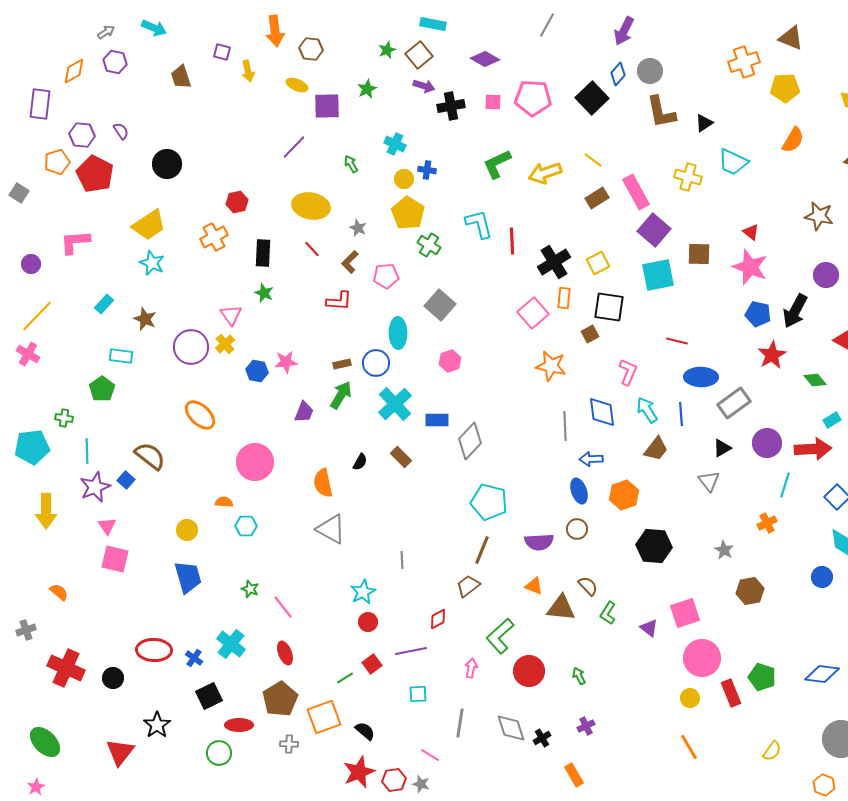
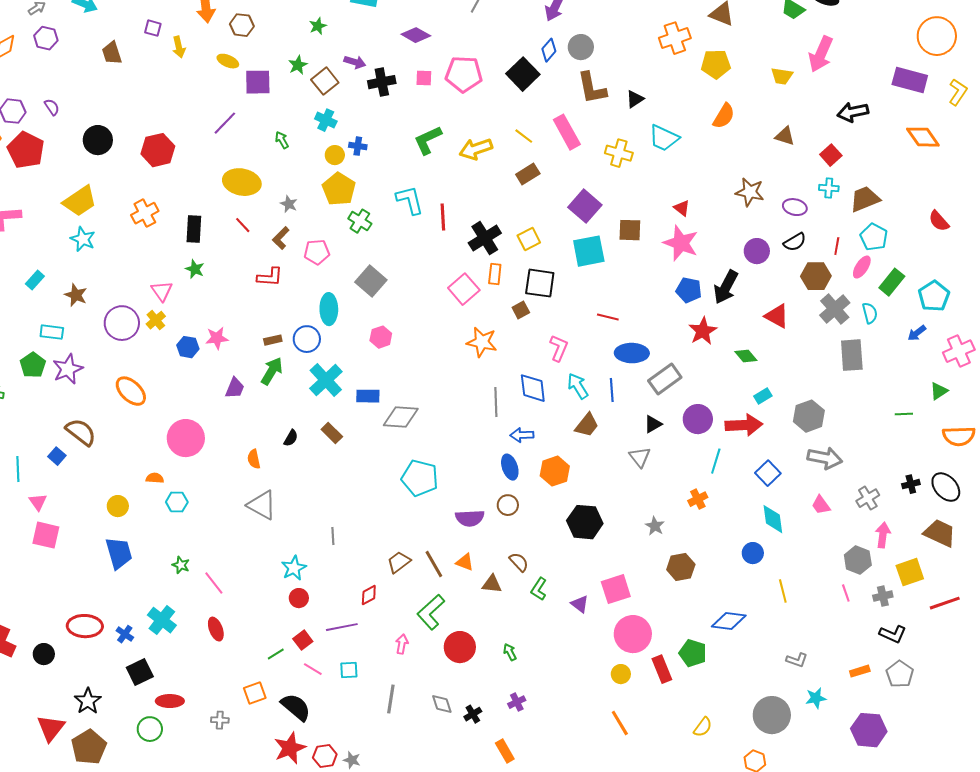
brown square: (419, 55) -> (325, 81), moved
pink rectangle: (636, 192) -> (567, 132), moved
red hexagon: (237, 202) -> (158, 150), moved, size x1.5
gray diamond: (470, 441) -> (401, 417), turned 51
cyan line: (87, 451) -> (18, 469), moved
orange semicircle: (323, 483) -> (254, 459), size x0.7
purple star: (95, 487) -> (68, 369), moved
brown line: (482, 550) -> (434, 564), moved, turned -52
brown triangle: (561, 608) -> (492, 584), size x0.7
blue diamond: (822, 674) -> (729, 621), moved
brown pentagon: (280, 699) -> (89, 747), moved
orange square: (324, 717) -> (255, 693), size x0.7
gray diamond: (511, 728) -> (442, 704), size x0.7
black semicircle: (365, 731) -> (296, 707), size x1.5
pink line: (430, 755) -> (313, 669), moved

